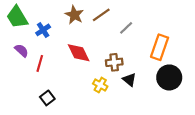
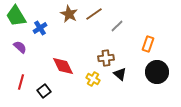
orange rectangle: (160, 47) -> (148, 44), size x0.7
red diamond: (79, 53) -> (63, 66), moved
red line: (40, 63) -> (21, 82), moved

